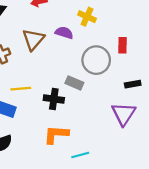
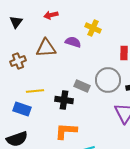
brown triangle: (33, 40) -> (46, 48), turned 45
gray circle: (96, 60) -> (108, 80), moved

